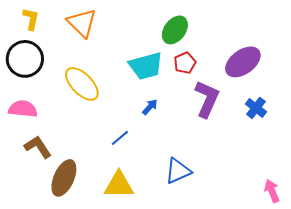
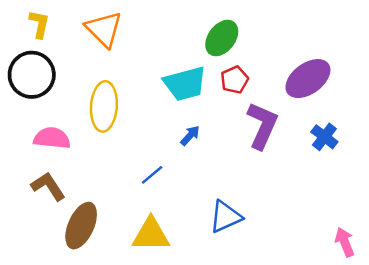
yellow ellipse: (82, 84) -> (104, 106), turned 48
pink semicircle: (23, 109) -> (52, 138), moved

